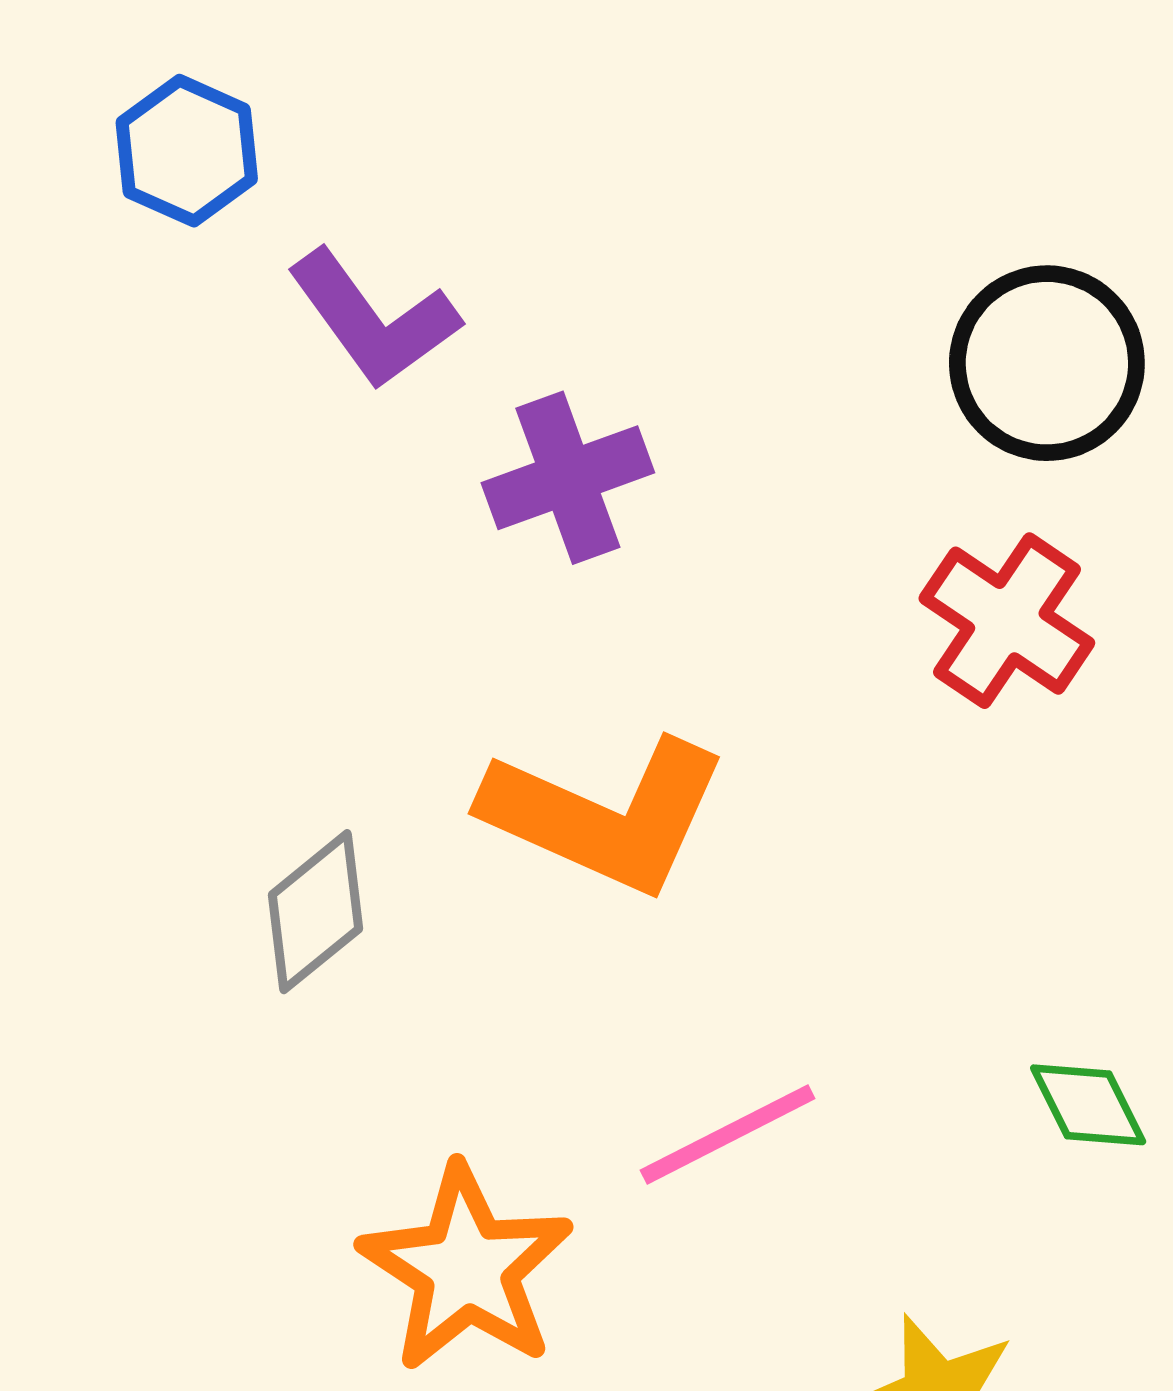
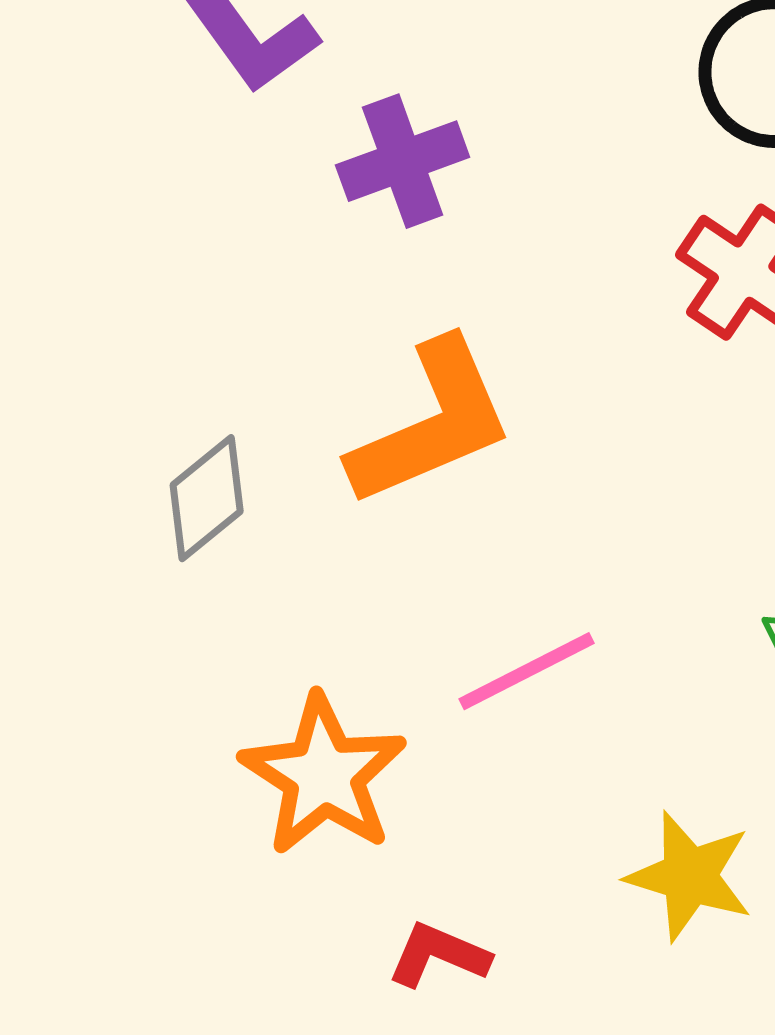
orange L-shape: (605, 815) -> (432, 423), turned -47

